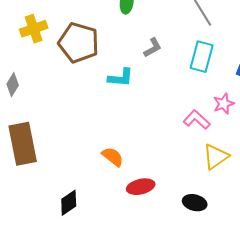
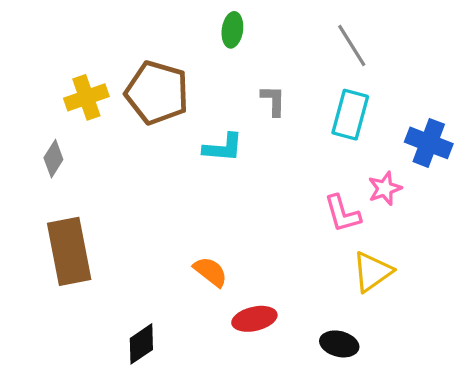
yellow cross: (34, 29) -> (86, 97), moved
gray L-shape: (153, 48) -> (273, 101), turned -60
pink L-shape: (197, 120) -> (342, 214), turned -148

